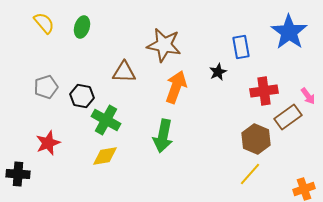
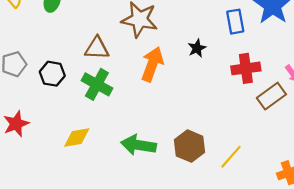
blue rectangle: (241, 47) -> (235, 22), moved
green cross: (106, 120) -> (97, 84), moved
green arrow: (163, 136) -> (138, 145), moved, turned 88
brown hexagon: (256, 139) -> (189, 146), moved

